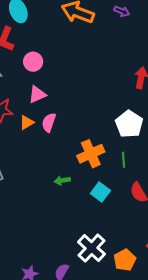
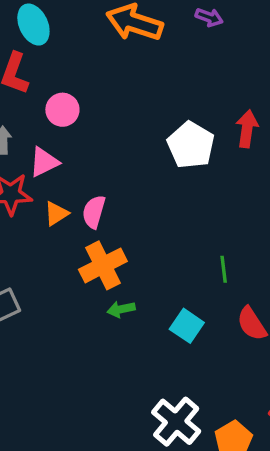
pink triangle: (37, 94) -> (44, 162), moved
white pentagon: (129, 124) -> (191, 145), moved
orange cross: (91, 154) -> (103, 265), moved

